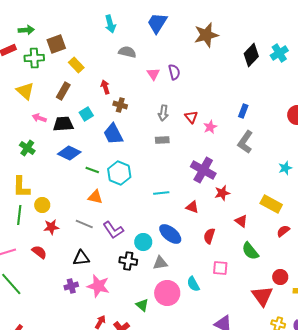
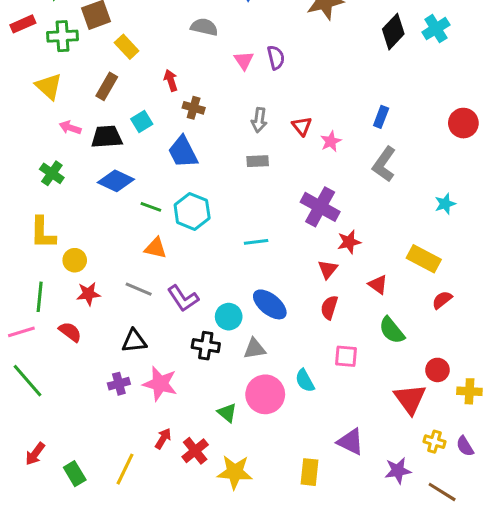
red triangle: (192, 207) -> (328, 269), moved, turned 48
green line: (19, 215) -> (40, 297), moved

